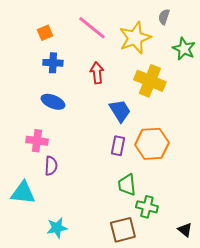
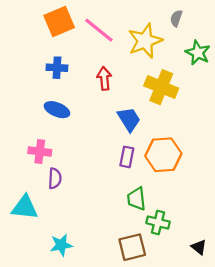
orange square: (45, 33) -> (59, 21), moved, size x1.8

